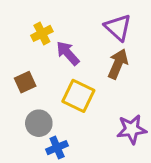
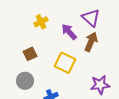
purple arrow: (68, 53) -> (69, 32), moved
gray circle: (39, 123) -> (25, 81), moved

